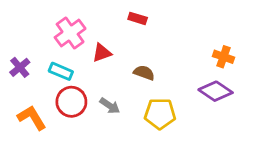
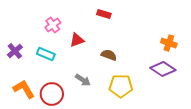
pink cross: (70, 33) -> (53, 25), size x0.7
red circle: (71, 102) -> (52, 94), moved

